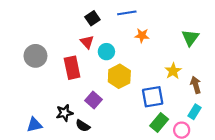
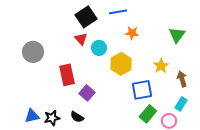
black square: (92, 18) -> (86, 17), size x1.5
red rectangle: (72, 68) -> (67, 75), moved
yellow hexagon: (119, 76) -> (121, 64), moved
black star: (64, 113) -> (52, 118), moved

